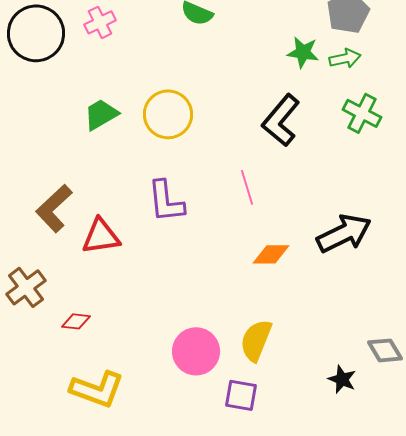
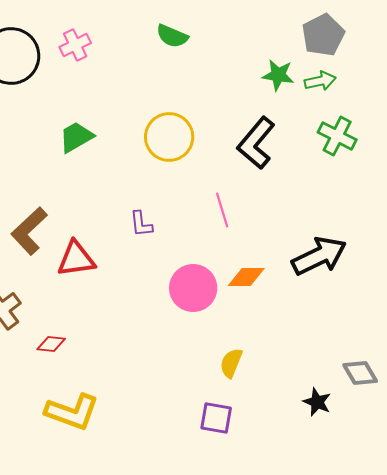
yellow circle: (168, 114) -> (169, 137), moved
purple L-shape: (166, 201) -> (141, 224), size x0.6
yellow semicircle: (256, 340) -> (231, 363), size x0.7
pink circle: (196, 351) -> (193, 288), moved

